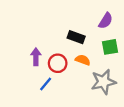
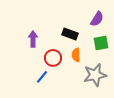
purple arrow: (36, 57) -> (33, 39), moved
orange semicircle: (83, 60) -> (76, 55), turned -112

